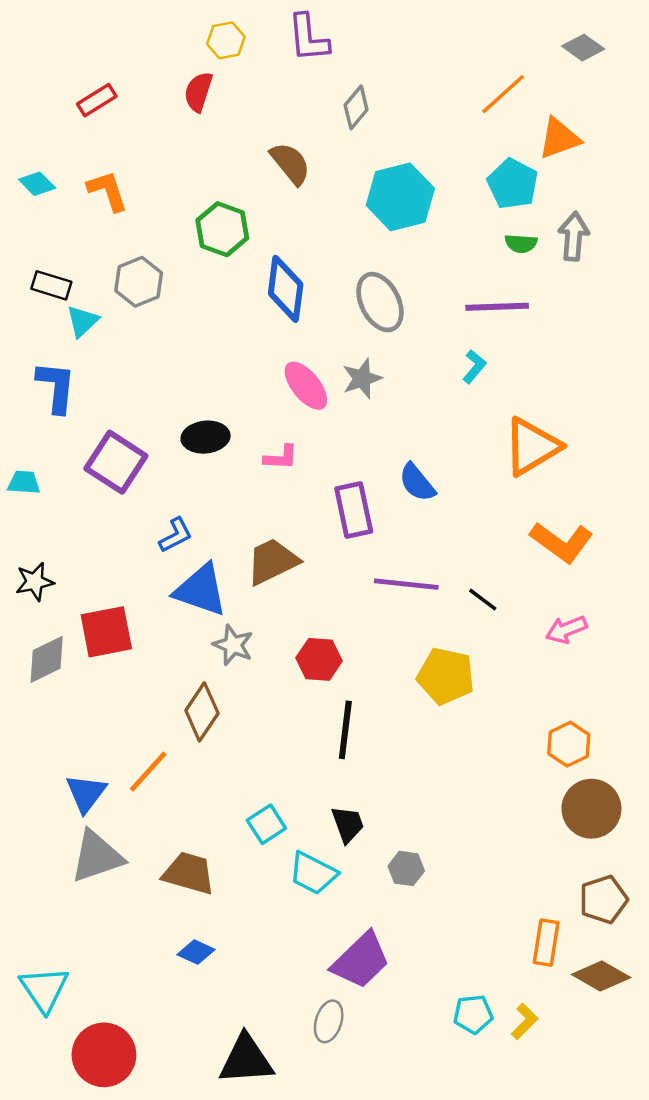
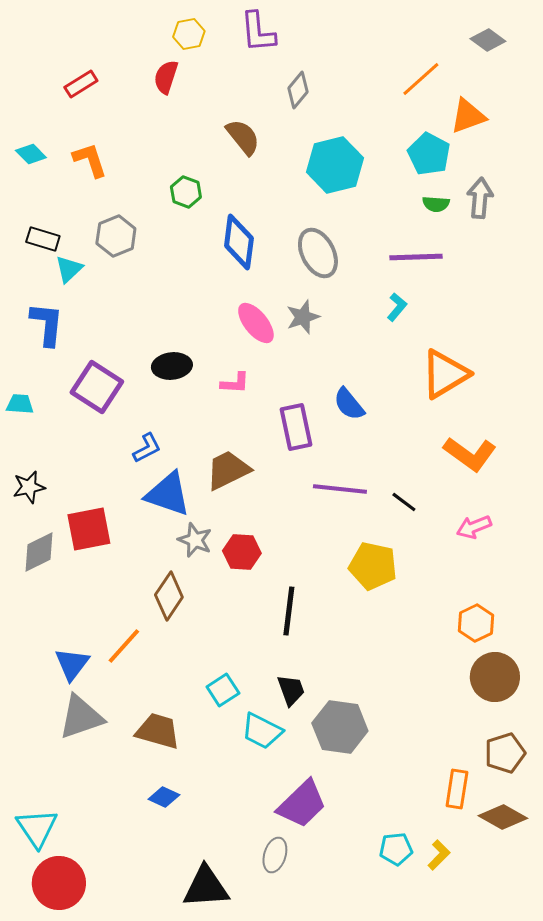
green hexagon: (222, 229) -> (186, 192), size x0.7
red hexagon: (319, 659) -> (242, 552), moved
gray hexagon: (406, 868) -> (340, 727), size x1.8
red circle: (104, 1055) -> (59, 883), moved

